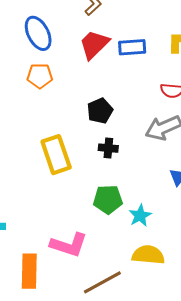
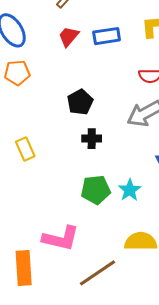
red trapezoid: (94, 44) -> (69, 37), size x0.7
yellow rectangle: (56, 155) -> (25, 149), moved, size x0.6
cyan star: (140, 216) -> (130, 190), moved

